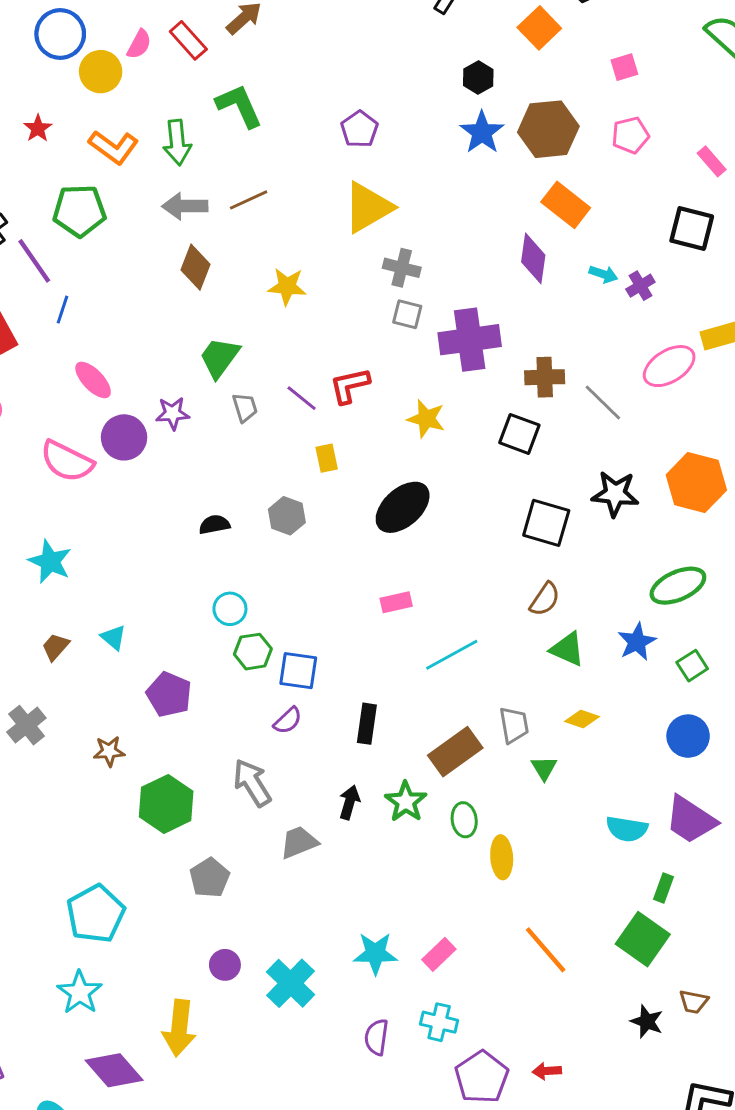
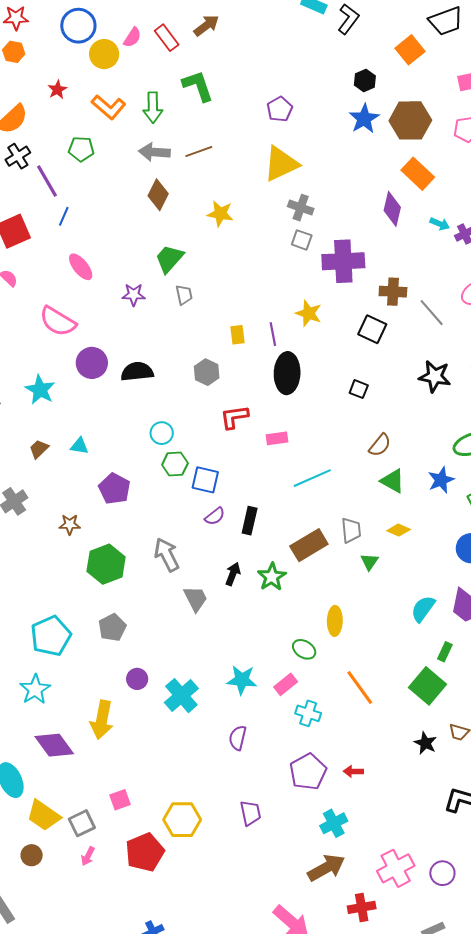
green pentagon: (79, 211) -> (81, 149), size x0.7
red L-shape: (350, 386) -> (234, 417), moved
purple line: (302, 398) -> (273, 334), moved, turned 35
purple circle: (124, 437) -> (92, 363), moved
black ellipse: (403, 507) -> (287, 373), turned -51
black square: (546, 523) -> (359, 389), moved, size x0.6
black semicircle: (214, 525) -> (137, 372), moved, size x1.5
cyan triangle: (113, 638) -> (79, 446), turned -36
purple semicircle: (288, 721) -> (215, 516), moved
green ellipse: (464, 820) -> (304, 649), moved, turned -55
cyan semicircle: (627, 829) -> (423, 609), turned 112
gray trapezoid: (299, 842) -> (196, 599), turned 80
gray pentagon: (210, 878) -> (112, 627), moved
cyan cross: (439, 1022) -> (308, 713), moved

